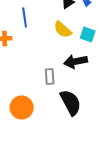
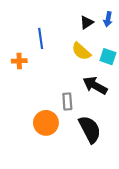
black arrow: (76, 62) -> (95, 85), turned 40
orange circle: (22, 108) -> (46, 123), moved

